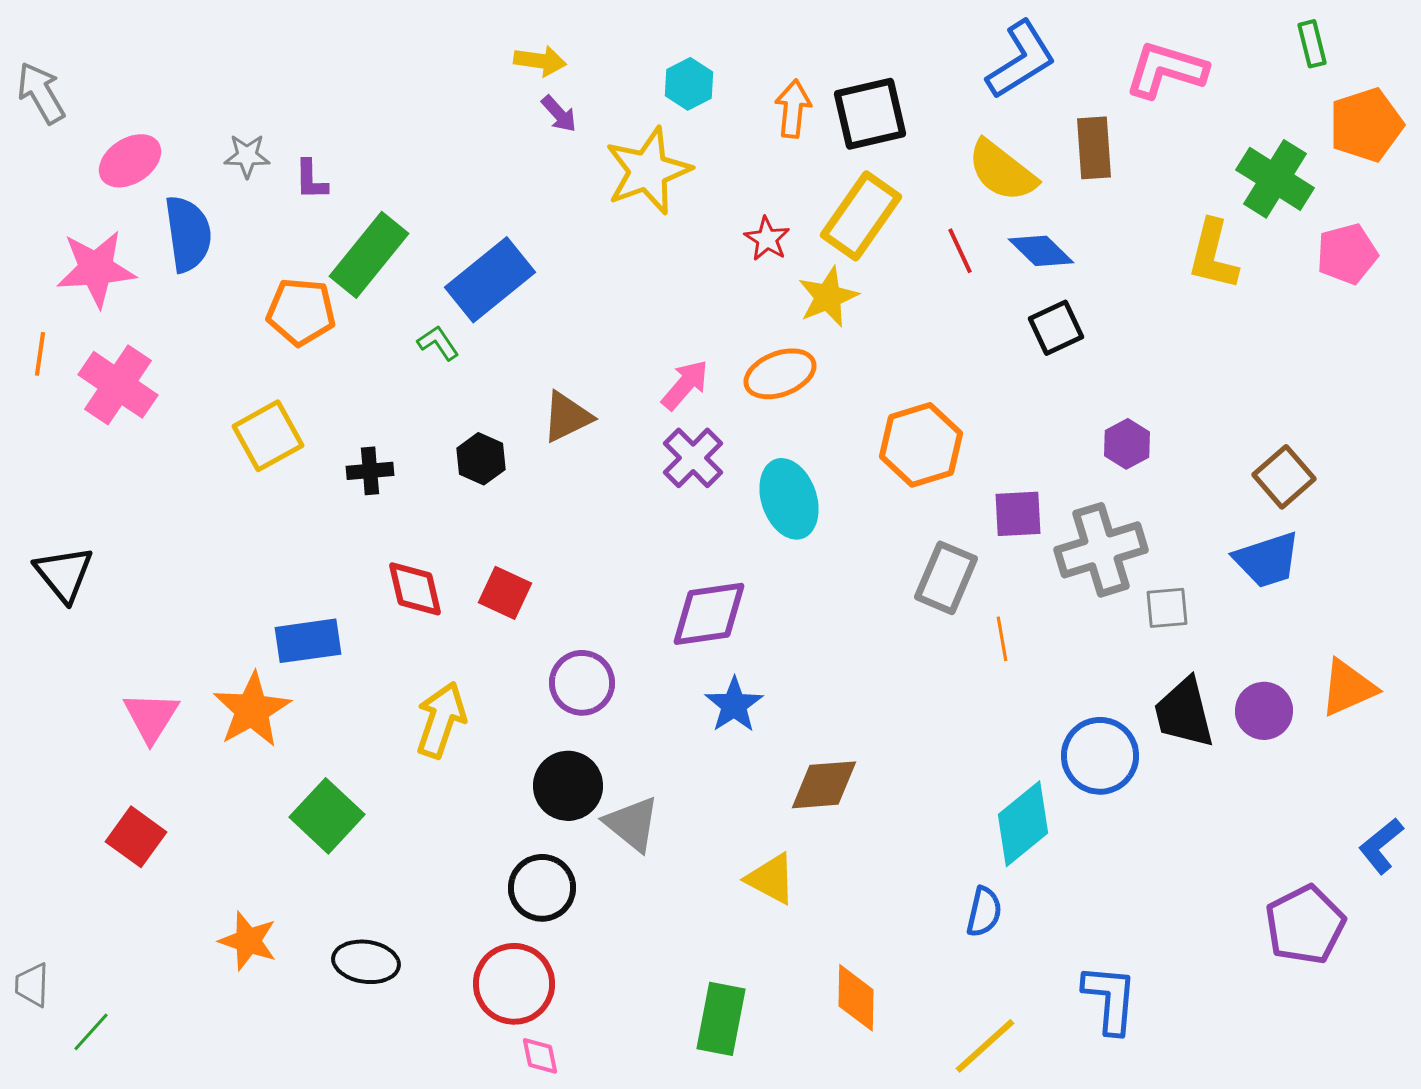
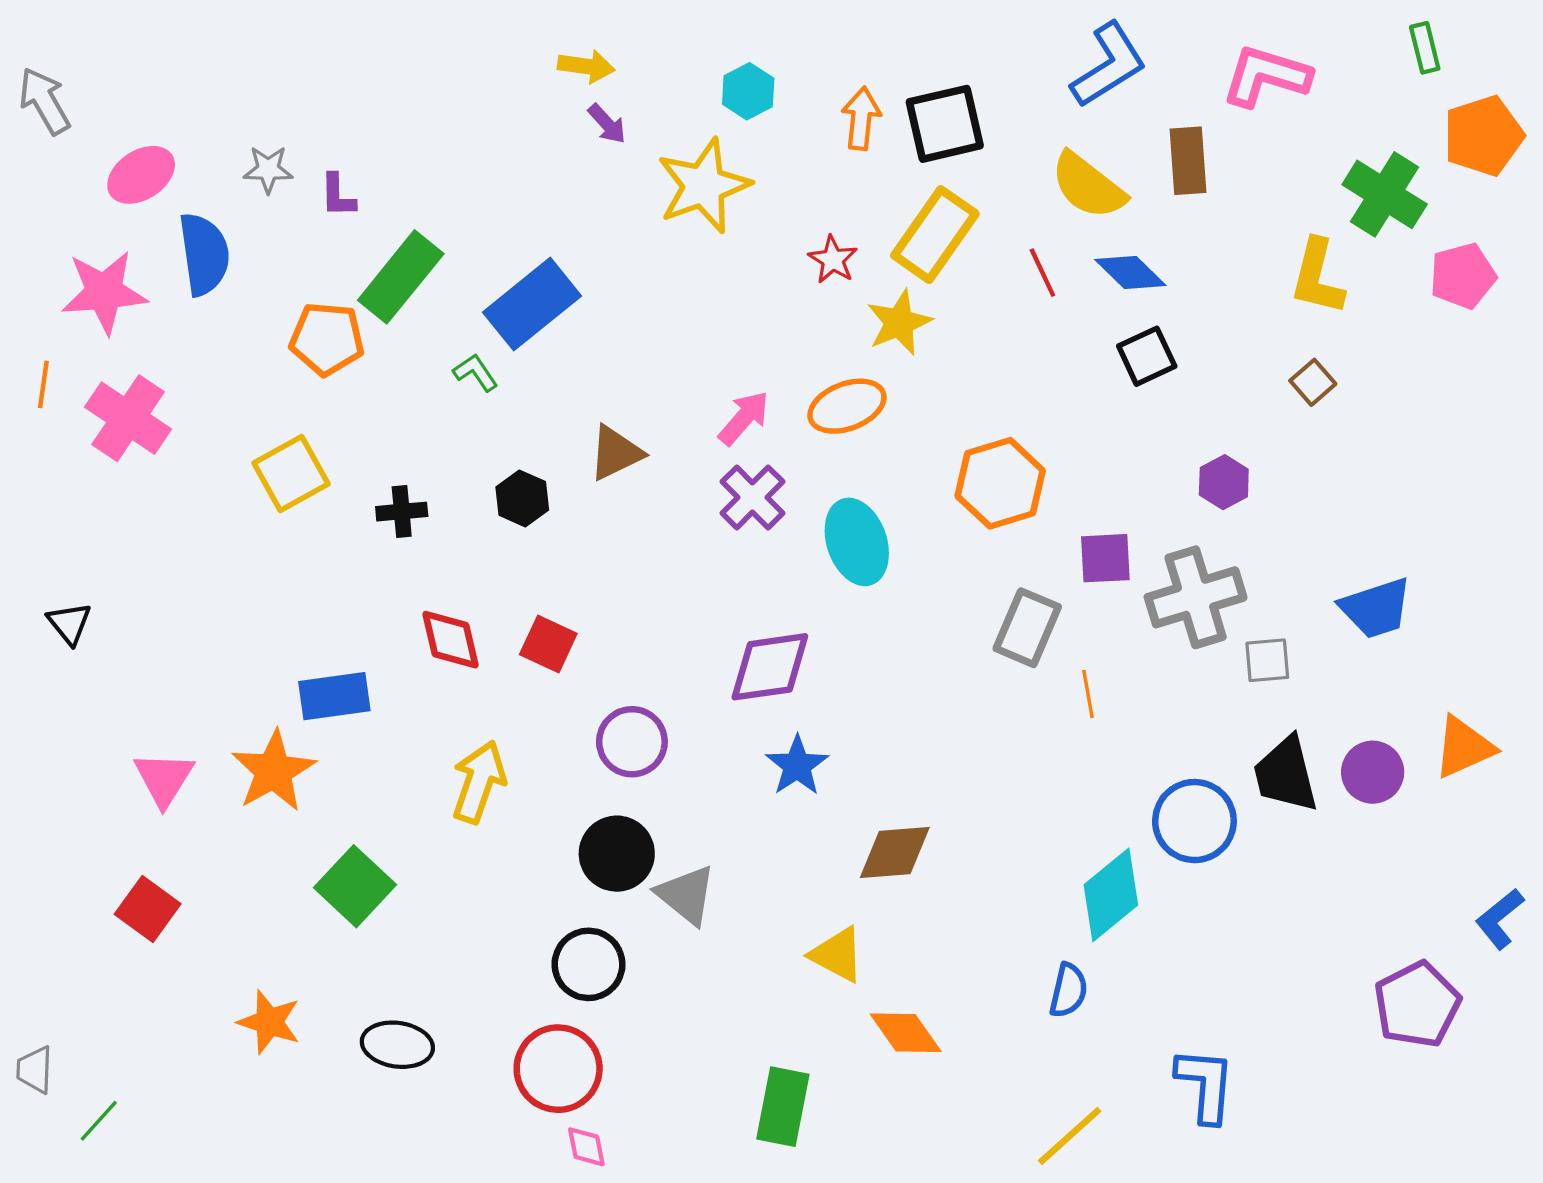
brown square: (1284, 477) -> (1313, 382), moved, size x0.7
black triangle: (64, 574) -> (69, 623), size x0.7
orange diamond: (856, 998) -> (906, 1033), moved, turned -36

